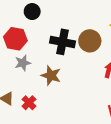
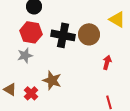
red hexagon: (15, 39) -> (31, 32), moved
brown star: (51, 75) -> (52, 80), moved

